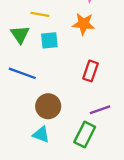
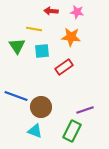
red rectangle: (91, 71) -> (64, 67), moved, turned 36
blue line: (22, 73) -> (16, 96), moved

